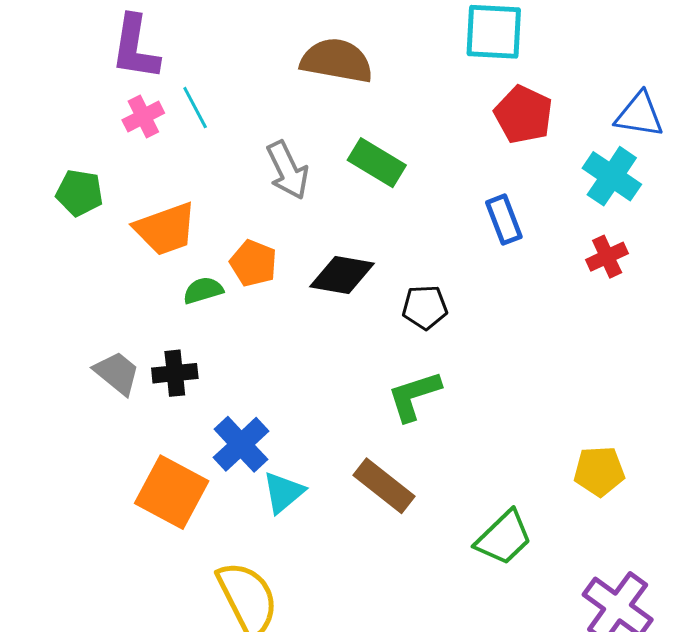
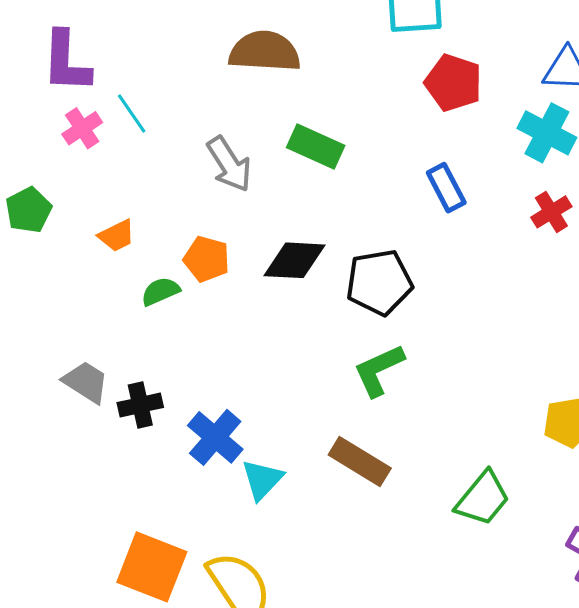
green pentagon: (79, 193) -> (29, 210), turned -30
orange trapezoid: (165, 229) -> (117, 236), size x0.6
black pentagon: (425, 307) -> (379, 282), size x1.5
black cross: (175, 373) -> (140, 405), moved
orange square: (172, 492) -> (152, 567), moved

